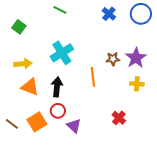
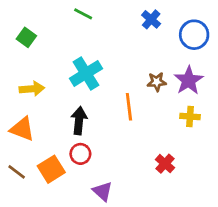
blue circle: (141, 14) -> (194, 35), moved
orange triangle: (30, 87) -> (22, 129), moved
purple triangle: (74, 126) -> (103, 191), moved

